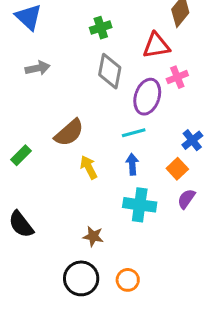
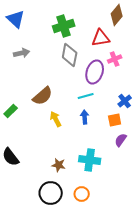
green cross: (101, 28) -> (64, 26), size x1.5
orange square: (177, 169) -> (115, 120), turned 32
cyan cross: (140, 205) -> (90, 160), moved

